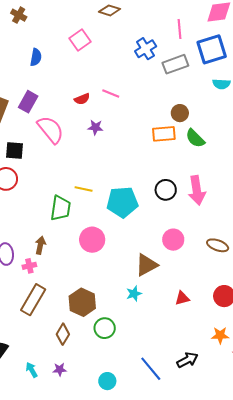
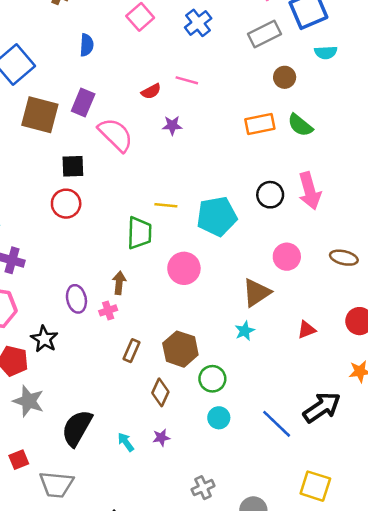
blue cross: (146, 49) -> (198, 23), moved
brown circle: (180, 113) -> (285, 77), moved
brown rectangle: (33, 300) -> (131, 351), moved, size x0.6
black arrow: (187, 360) -> (322, 407), size x1.4
cyan circle: (107, 381) -> (219, 418), moved

